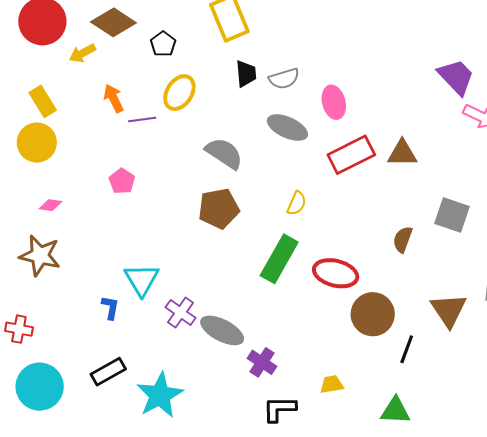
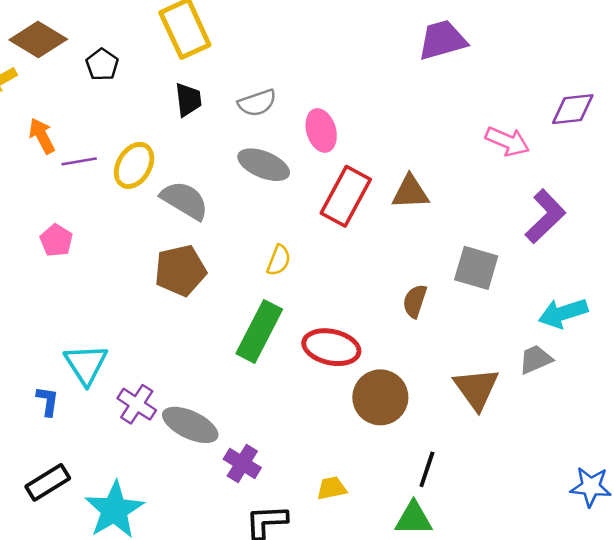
black trapezoid: (246, 74) -> (188, 100), moved
purple trapezoid: (456, 77) -> (442, 40), moved, turned -60
yellow ellipse: (179, 93) -> (134, 165), moved
red rectangle: (351, 155) -> (346, 196), turned -33
black line: (407, 349) -> (427, 469), moved

